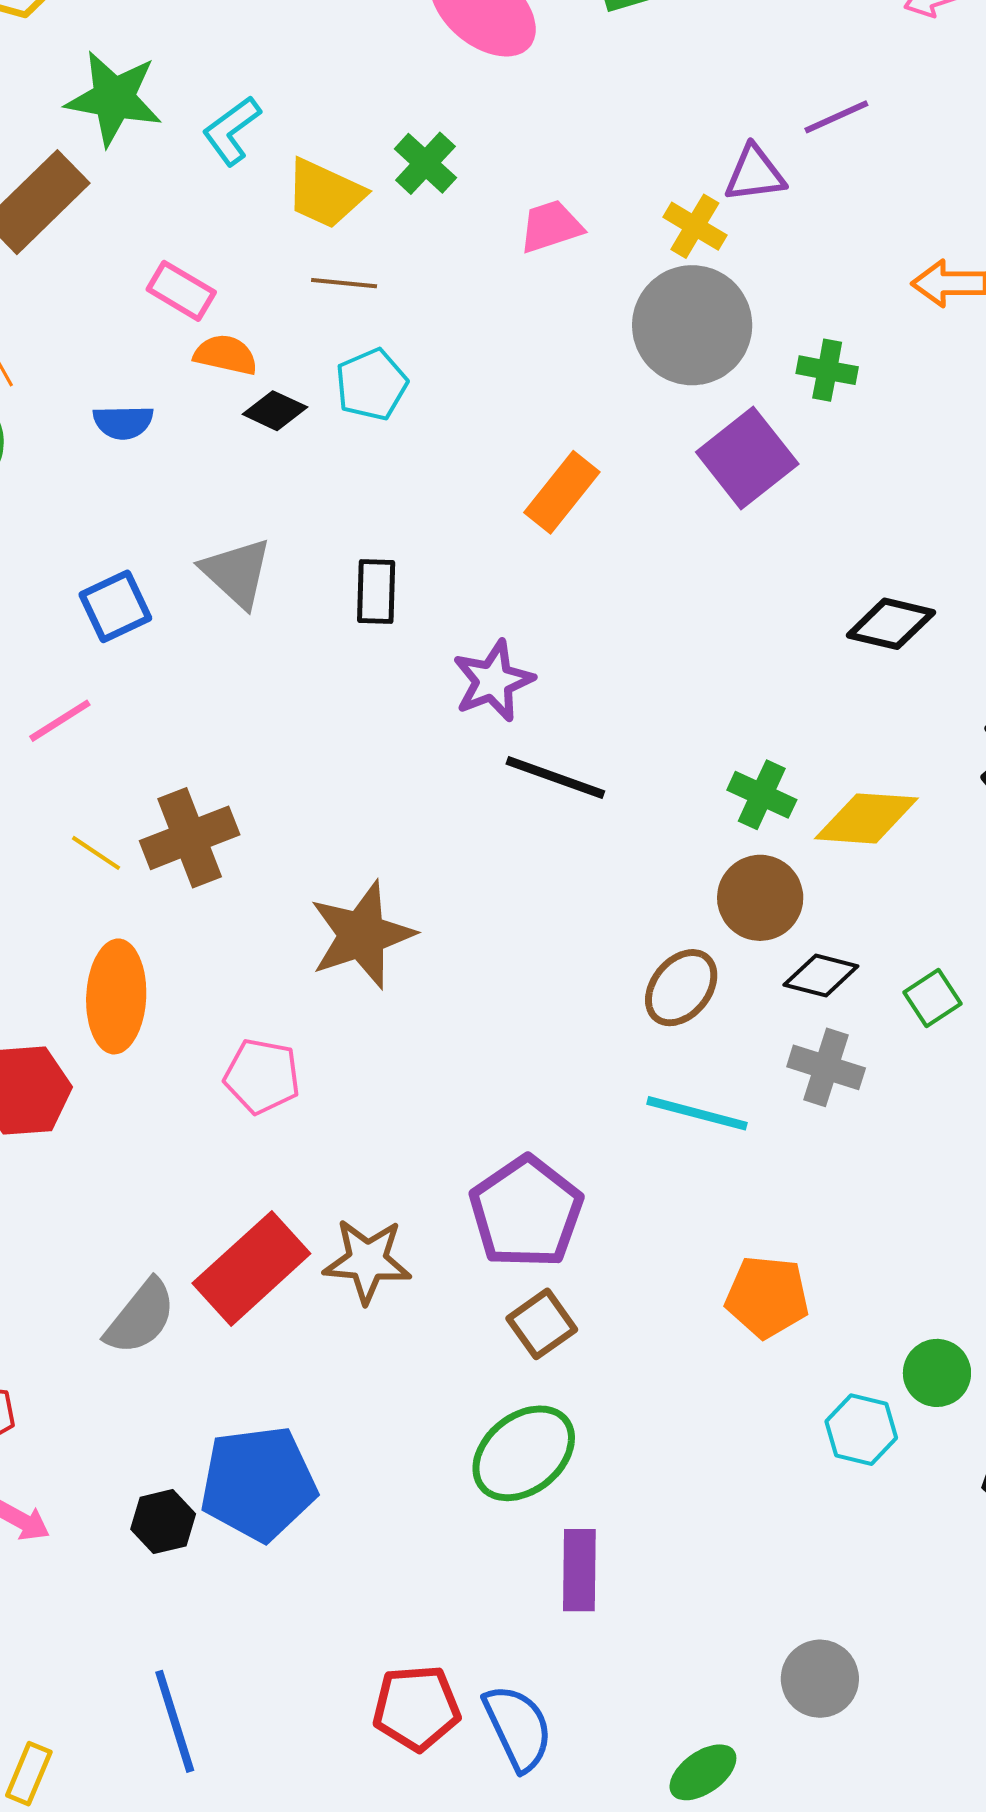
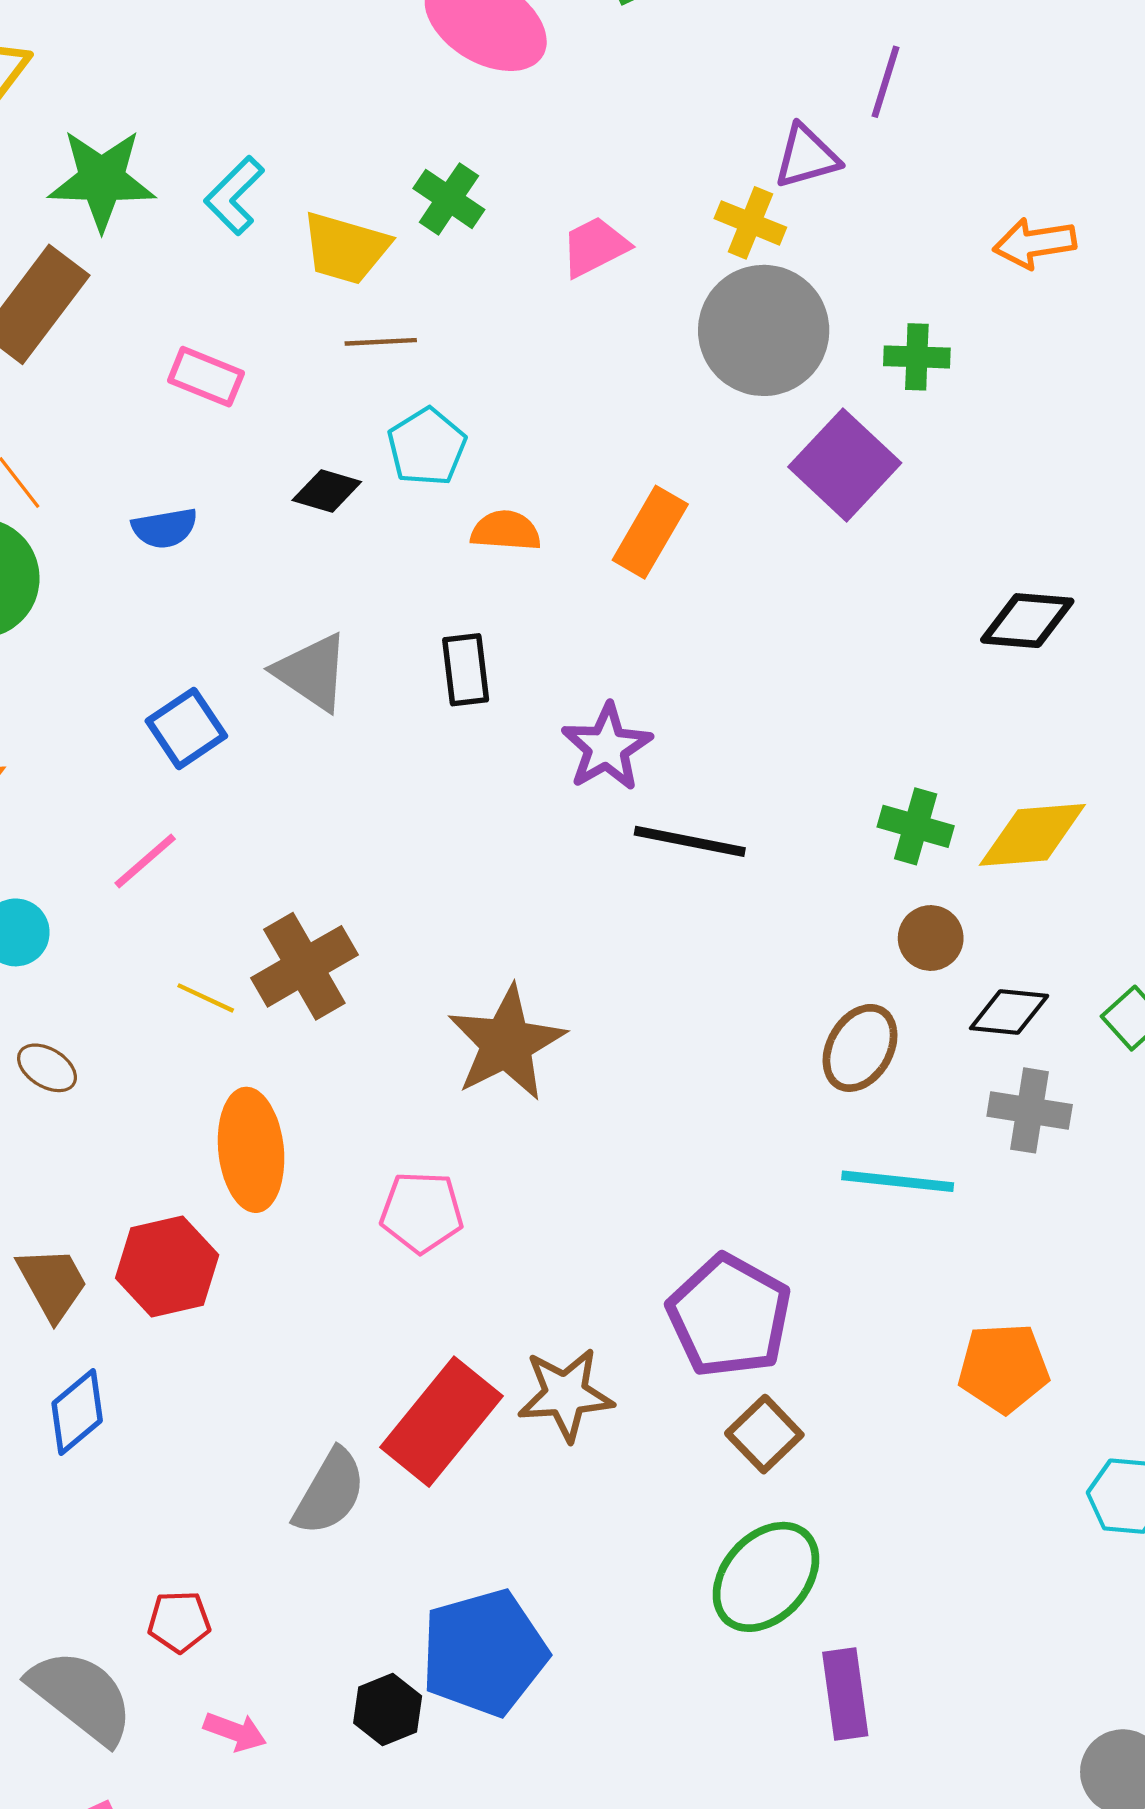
purple line: (836, 117) -> (886, 82), turned -40
orange semicircle: (226, 355) -> (506, 531), moved
brown circle: (760, 898) -> (931, 938), size x0.7

